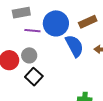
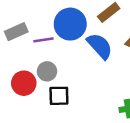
gray rectangle: (21, 13) -> (16, 32), moved
black square: (34, 77) -> (59, 96), turned -30

